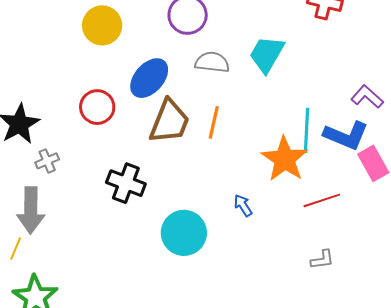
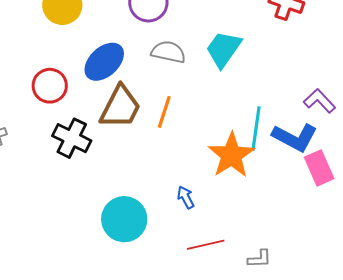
black cross: (126, 183) -> (72, 138), moved
red line: (322, 200) -> (206, 245), moved

